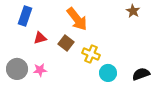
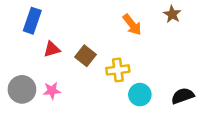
orange arrow: (77, 19) -> (132, 25), moved, size x0.7
yellow cross: (91, 54) -> (118, 70), turned -30

